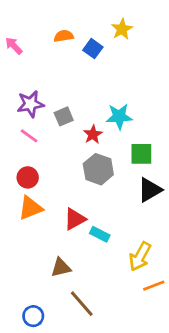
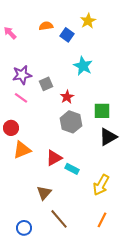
cyan star: (119, 116) -> (83, 66), moved, turned 30
red circle: (28, 177) -> (11, 128), moved
brown triangle: (61, 268) -> (44, 193), turned -35
orange line: (154, 286) -> (102, 220), moved, turned -42

